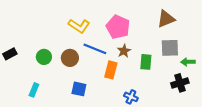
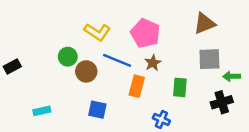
green circle: (44, 57) -> (68, 57), moved
green rectangle: (146, 62) -> (180, 87), moved
cyan rectangle: (34, 90) -> (42, 111), turned 56

